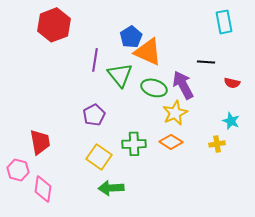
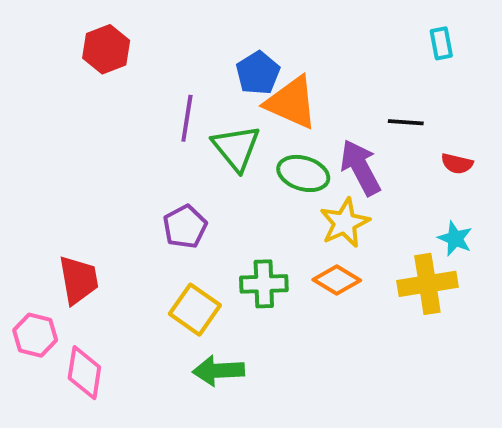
cyan rectangle: (224, 22) -> (441, 43), size x0.7
red hexagon: (54, 25) -> (106, 49), size x0.7
yellow cross: (217, 144) -> (427, 284), size x1.8

